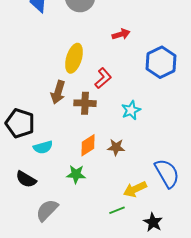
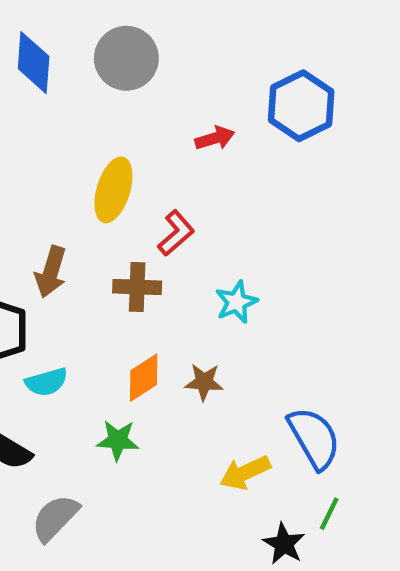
blue hexagon: (161, 62) -> (301, 106), moved
brown arrow: (58, 92) -> (51, 272), moved
green line: (117, 210) -> (329, 514), moved, turned -42

